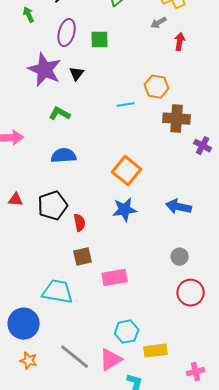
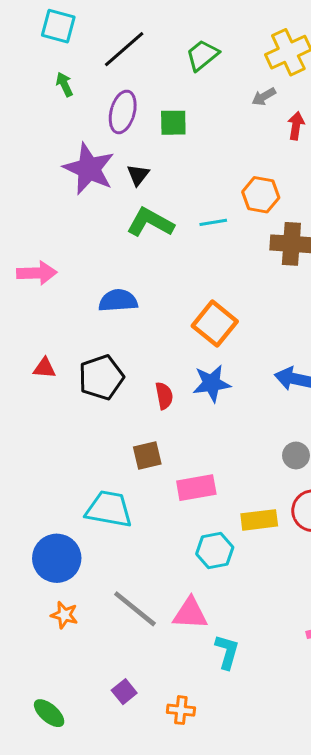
green L-shape: (60, 114) -> (150, 222), moved, size x1.4
red semicircle: (80, 223) -> (164, 396), moved
cyan hexagon: (127, 332) -> (215, 551), moved
yellow rectangle: (156, 351) -> (259, 520), moved
pink triangle: (111, 360) -> (190, 613), turned 35

